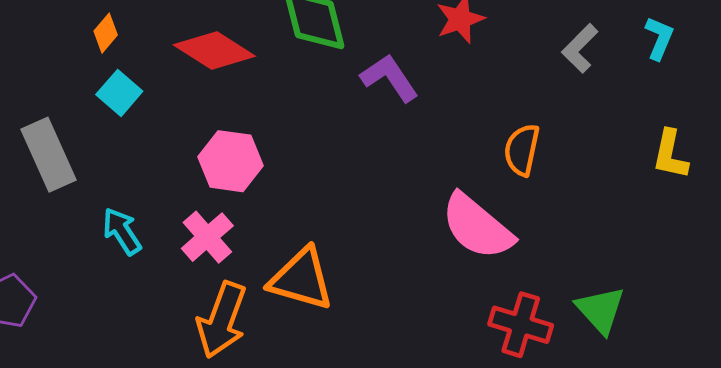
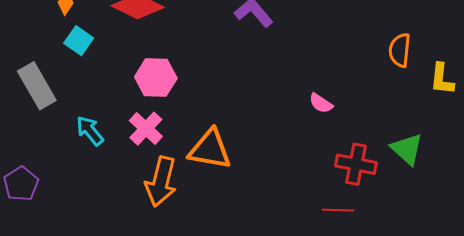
orange semicircle: (522, 150) -> (400, 50), moved
yellow L-shape: (670, 154) -> (442, 79), moved
pink semicircle: (477, 227) -> (321, 103), size x0.5

